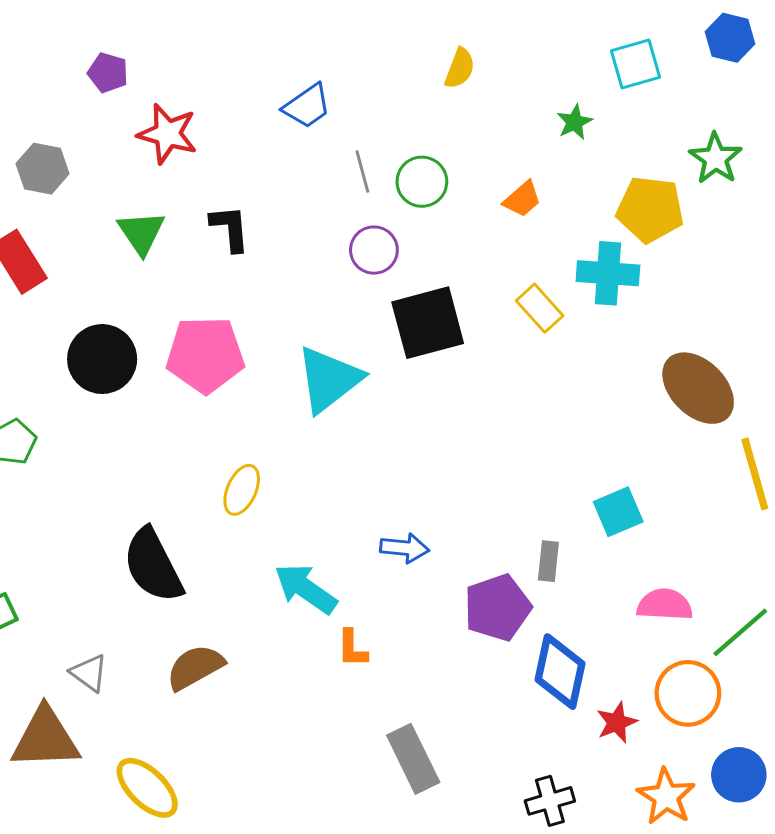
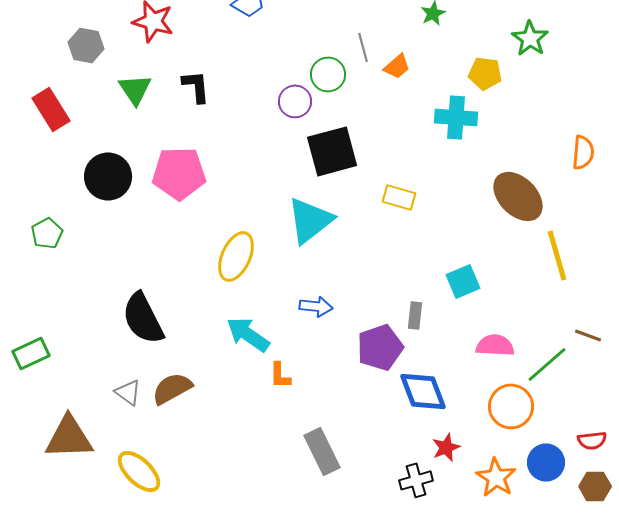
gray hexagon: (43, 169) -> (86, 45), moved
gray line: (362, 172) -> (363, 47), moved
green circle: (422, 182) -> (328, 74), moved
yellow pentagon: (650, 209) -> (485, 73), size x0.7
yellow rectangle: (540, 308) -> (399, 197), moved, turned -32
cyan triangle: (329, 379) -> (310, 220), moved
yellow ellipse: (242, 490) -> (236, 256), moved, size x1.4
blue diamond: (560, 672) -> (423, 391), turned -33
gray triangle: (89, 673) -> (128, 392), moved
red star: (617, 722) -> (446, 447), moved

